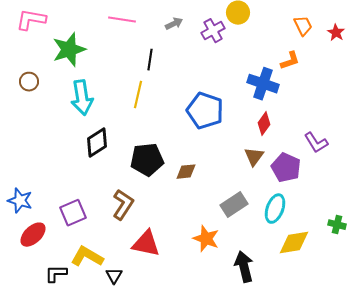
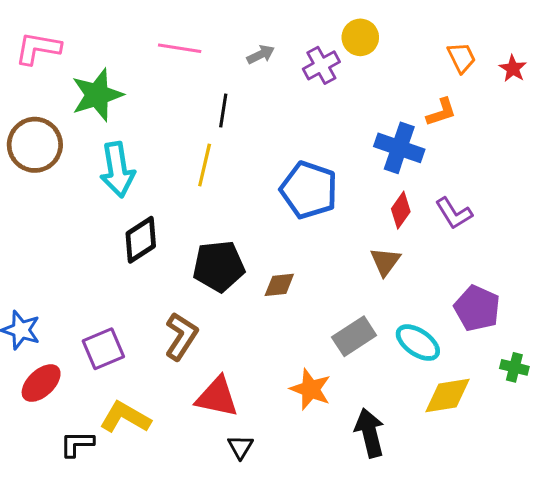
brown circle: (29, 82) -> (35, 145), size x1.8
purple L-shape: (316, 143) -> (454, 213), moved
purple pentagon: (286, 168) -> (477, 308), moved
cyan ellipse: (275, 209) -> (418, 343), turned -76
black triangle: (114, 276) -> (240, 447), moved

